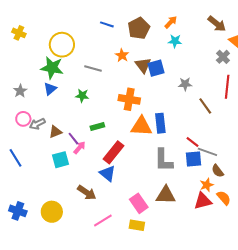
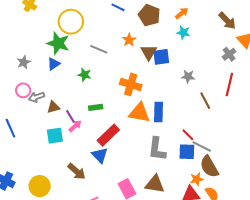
brown pentagon: (139, 28) -> (149, 15), turned -30
brown semicircle: (218, 171) -> (209, 167), size x1.6

